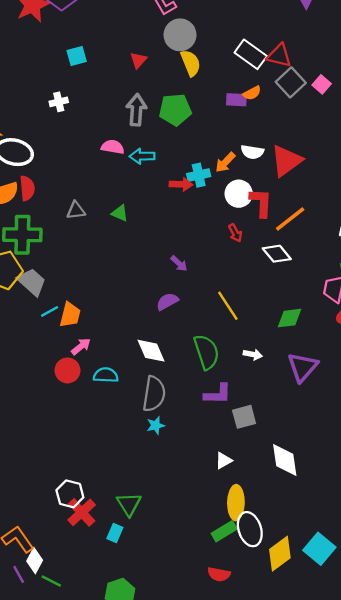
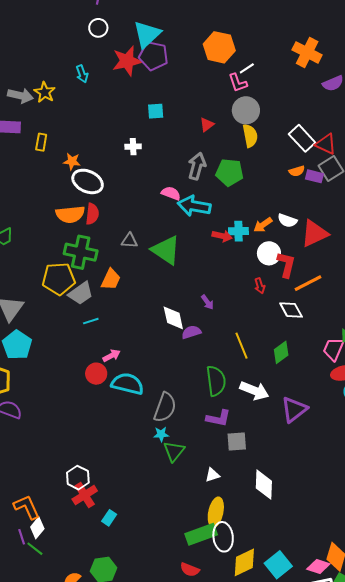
purple rectangle: (236, 100) -> (314, 176), moved
cyan arrow: (142, 156) -> (194, 206), size x1.5
green triangle: (120, 213) -> (166, 250), size x2.0
gray trapezoid: (32, 282) -> (81, 293), turned 92
orange trapezoid: (70, 315) -> (111, 279), moved
green diamond: (289, 318) -> (281, 352), moved, turned -40
white diamond: (151, 351) -> (173, 318), moved
white arrow: (253, 354) -> (254, 391), size x1.8
cyan semicircle: (106, 375) -> (128, 384), size x1.5
green triangle: (129, 504) -> (174, 451), moved
green rectangle: (224, 531) -> (201, 534), size x1.4
green line: (51, 581) -> (35, 549), moved

